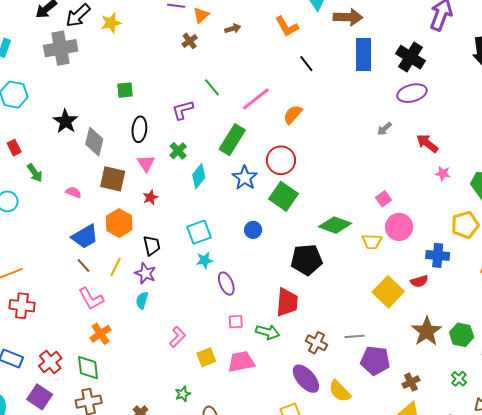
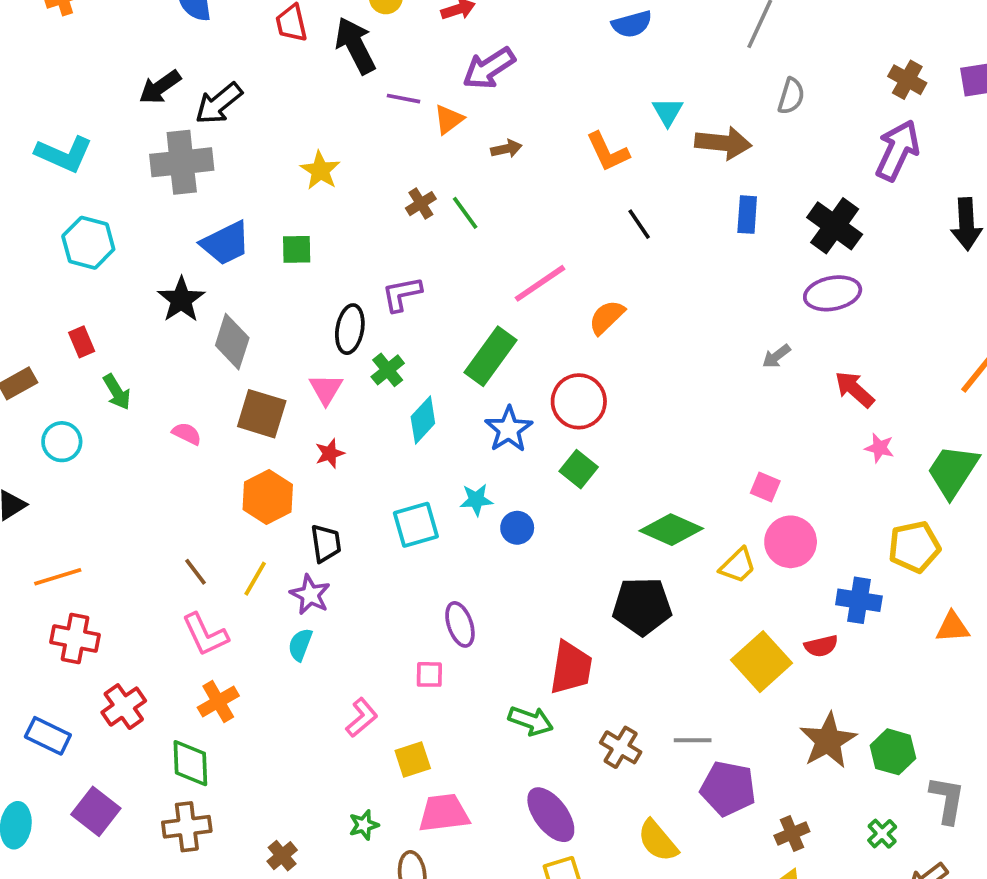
yellow star: (111, 23) -> (320, 170), moved, turned -30
brown cross: (190, 41) -> (421, 204), moved
blue rectangle: (363, 54) -> (747, 215), size x0.6
green line: (212, 87) -> (465, 213), moved
black ellipse: (139, 129) -> (350, 329), moved
green square: (284, 196) -> (579, 469), size x0.7
pink square: (383, 199) -> (765, 487), turned -35
blue trapezoid: (85, 237) -> (226, 243), moved
yellow trapezoid: (372, 242) -> (738, 565), turned -50
cyan star: (205, 260) -> (476, 500), moved
black pentagon: (307, 260) -> (642, 606), moved
pink square: (236, 322) -> (429, 674), moved
red cross: (50, 362) -> (124, 707), moved
pink trapezoid: (241, 362) -> (444, 813), moved
purple ellipse: (306, 379) -> (551, 815), moved

